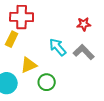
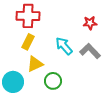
yellow rectangle: (12, 39) -> (28, 42), moved

